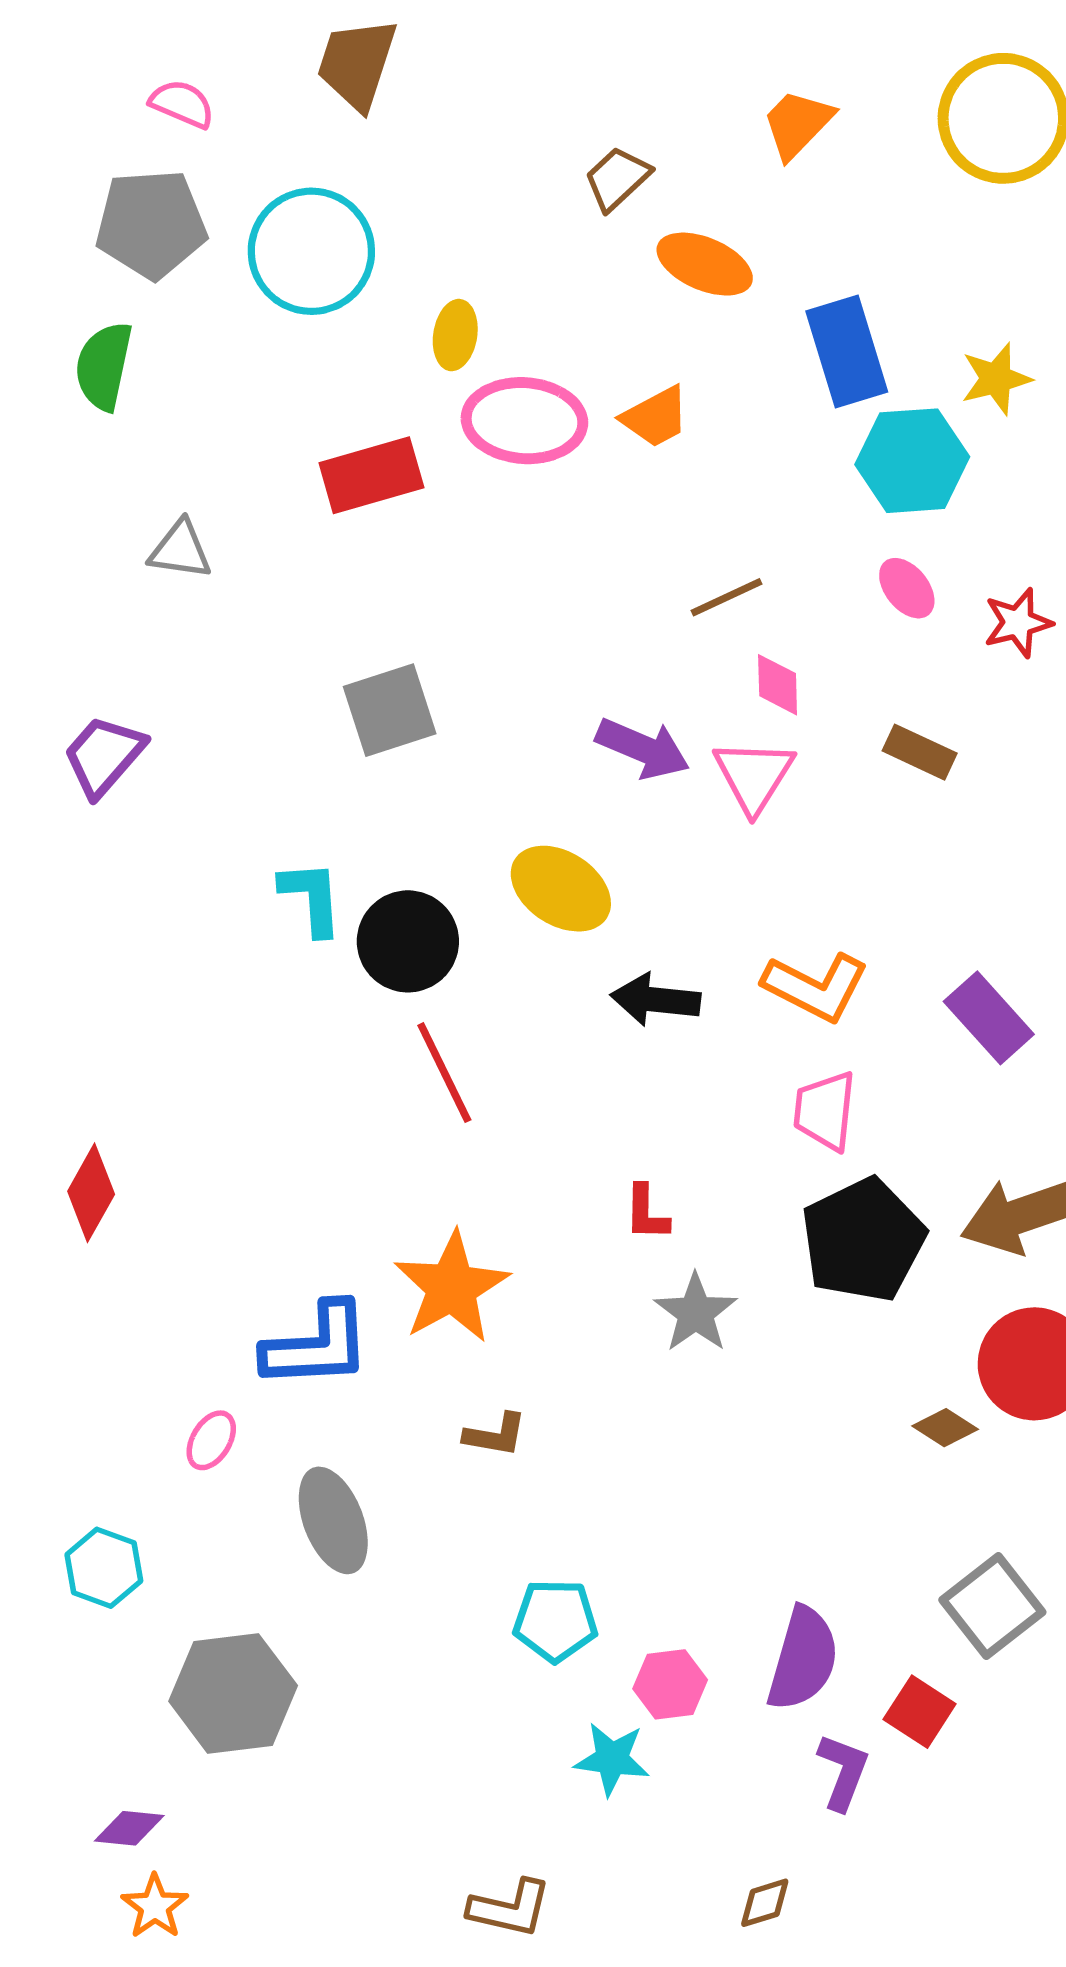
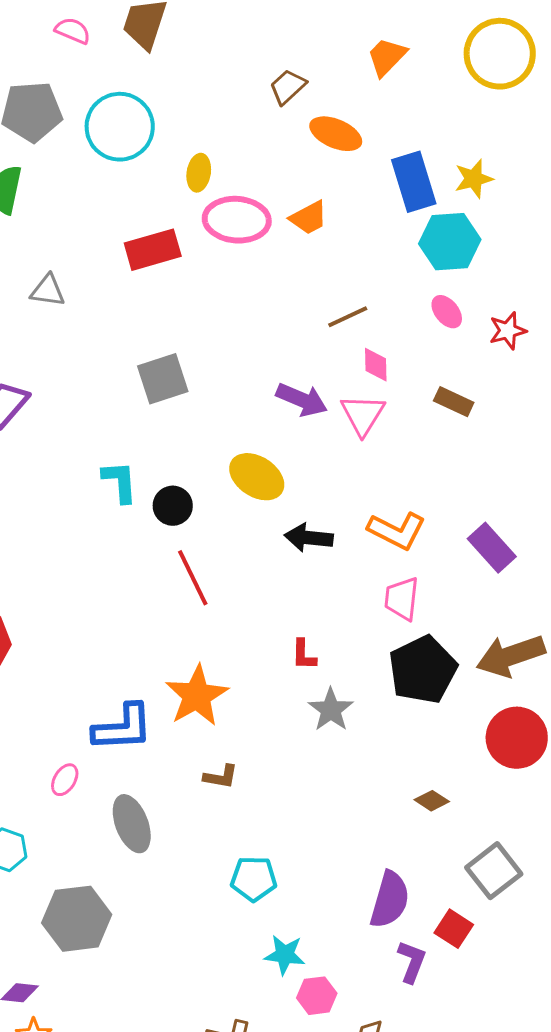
pink semicircle: (182, 104) -> (73, 31), moved
yellow star: (996, 379) -> (474, 179), moved
black circle: (408, 941) -> (173, 506), size x0.7
brown diamond: (945, 1428) -> (432, 801), moved
pink hexagon: (670, 1684) -> (317, 996), moved

